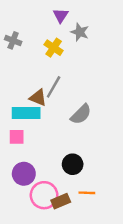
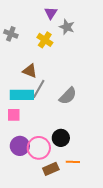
gray line: (54, 87) -> (39, 89), moved
brown triangle: (38, 98) -> (30, 71), moved
pink circle: (44, 195) -> (39, 148), moved

